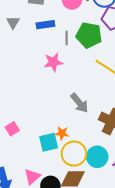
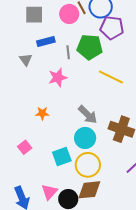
gray triangle: (13, 22) -> (26, 60), moved
orange star: (62, 133) -> (42, 113), moved
cyan circle: (97, 157) -> (85, 138), moved

